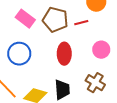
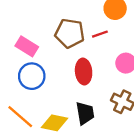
pink rectangle: (25, 19) -> (27, 46), moved

